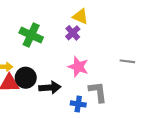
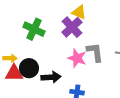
purple cross: (73, 33) -> (72, 27), size x1.5
gray L-shape: (98, 92) -> (95, 52), moved

